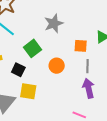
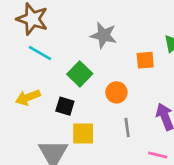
gray star: (54, 23) -> (104, 35), turned -30
gray line: (88, 66) -> (127, 128), moved

